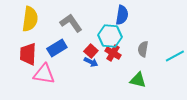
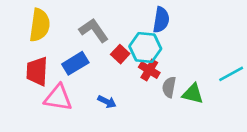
gray semicircle: (143, 49) -> (169, 87), moved
red square: (91, 51) -> (120, 54), moved
blue arrow: (91, 62) -> (107, 102), moved
green triangle: (138, 80) -> (193, 94), moved

